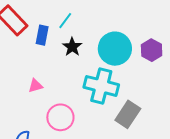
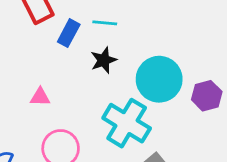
cyan line: (65, 21) -> (105, 23), turned 42

